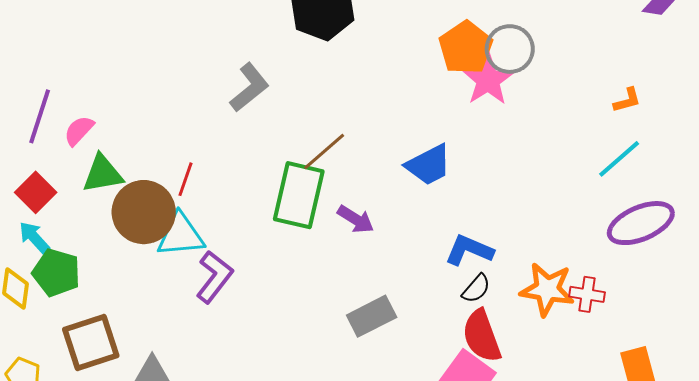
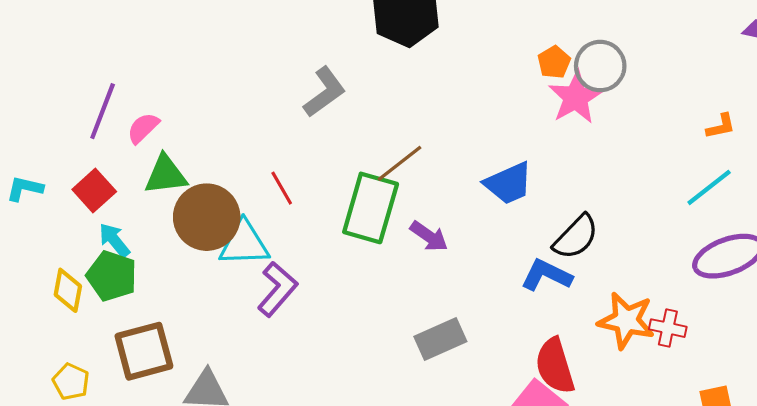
orange pentagon: (466, 48) -> (554, 62), size x0.6
red line: (185, 179) -> (282, 188), moved, turned -52
cyan arrow: (34, 237) -> (114, 240), moved
black semicircle: (476, 289) -> (576, 237), moved, size x1.5

